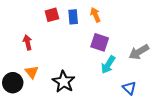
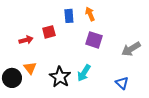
red square: (52, 15) -> (49, 32), moved
red arrow: (28, 42) -> (26, 40), turned 88
cyan arrow: (108, 65) -> (84, 73), moved

